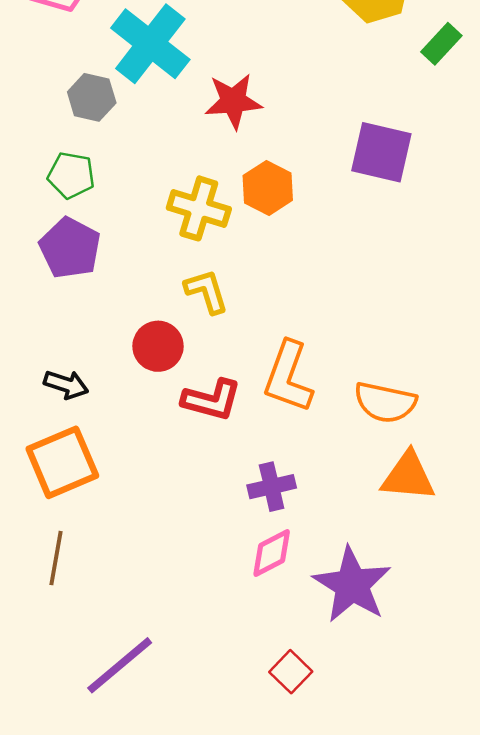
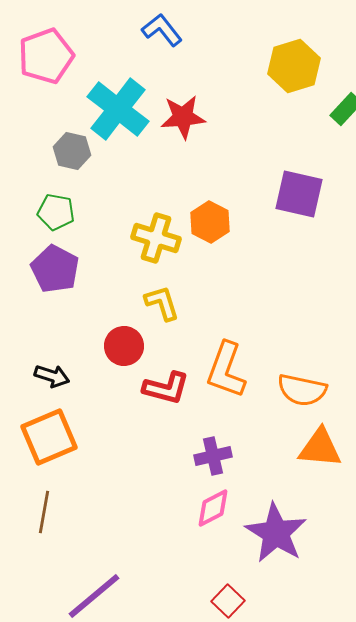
red star: (233, 101) -> (183, 117), moved

